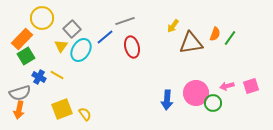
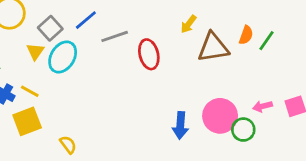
gray line: (125, 21) -> (115, 36), moved
blue line: (105, 37) -> (86, 20), moved
red ellipse: (132, 47) -> (149, 54), moved
yellow square: (62, 109) -> (27, 121), moved

